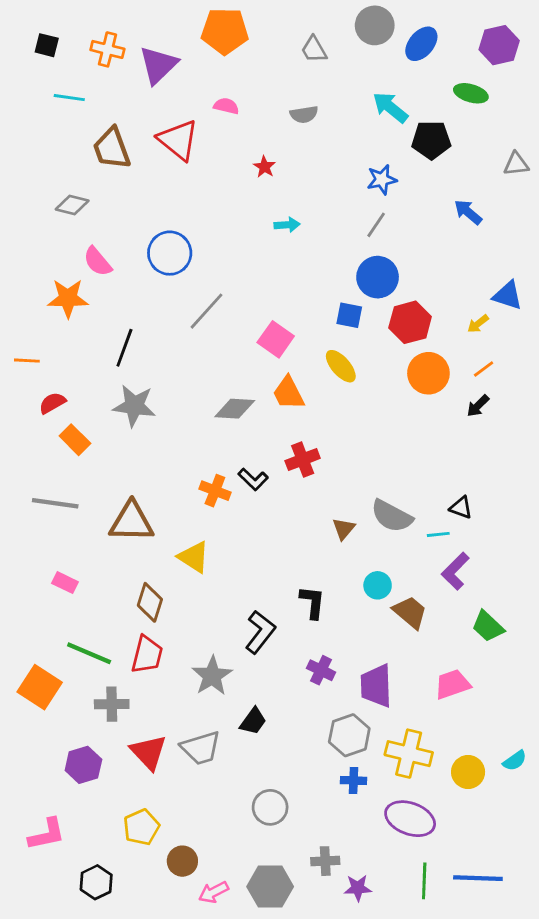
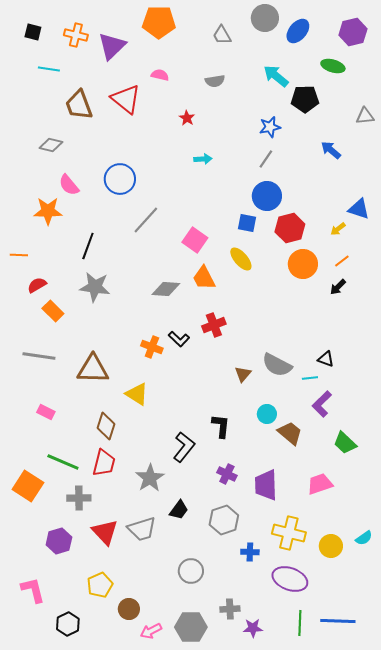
gray hexagon: (349, 735) -> (224, 520), moved
pink L-shape: (47, 834) -> (33, 590), turned -92

